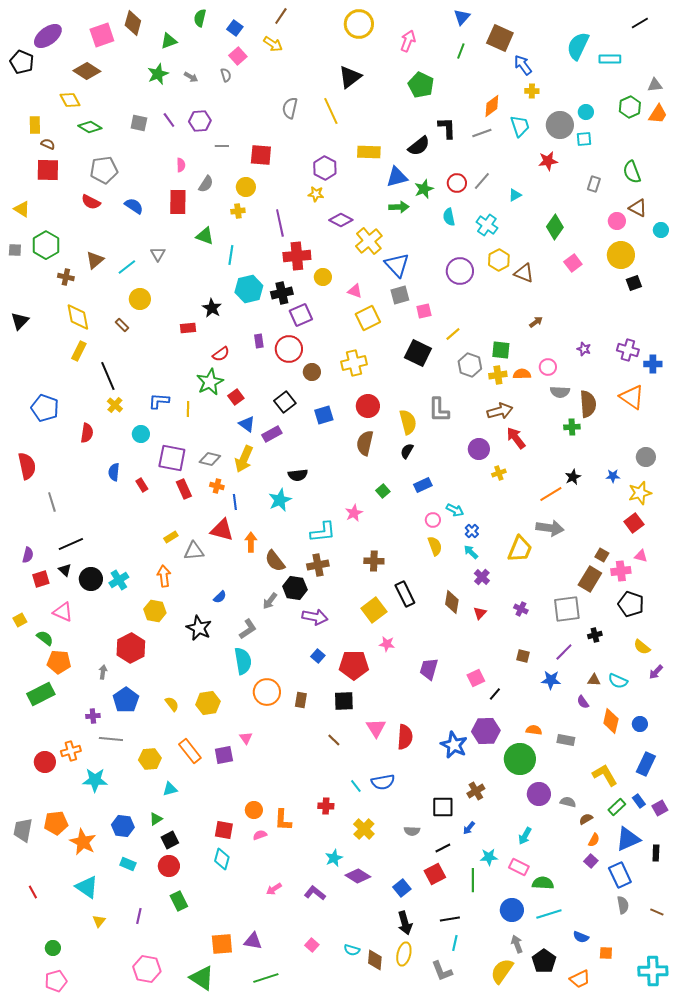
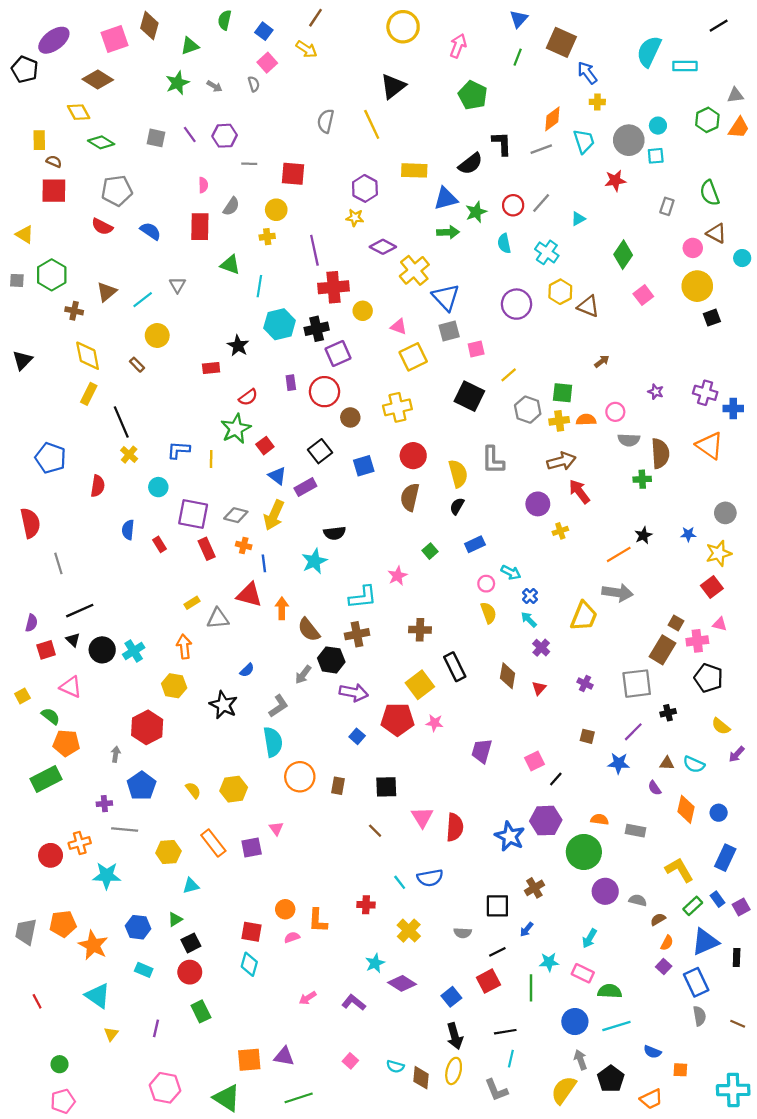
red pentagon: (354, 665) -> (397, 719), moved

